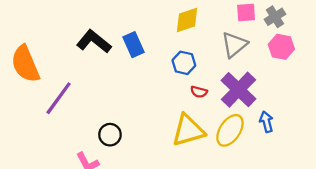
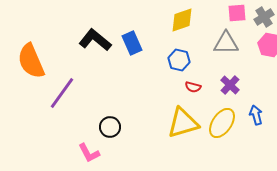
gray triangle: (234, 45) -> (226, 43), turned 40
purple cross: (239, 90) -> (230, 85), size x0.6

